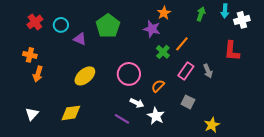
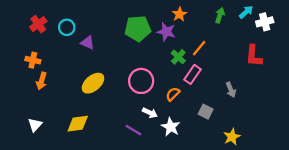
cyan arrow: (225, 11) -> (246, 12), turned -136
green pentagon: (108, 26) -> (138, 28), moved, turned 30
pink rectangle: (186, 71) -> (193, 74), moved
gray arrow: (208, 71) -> (231, 90), moved

